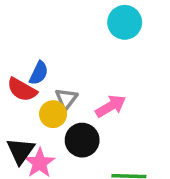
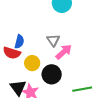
gray triangle: (66, 99) -> (53, 40), moved

